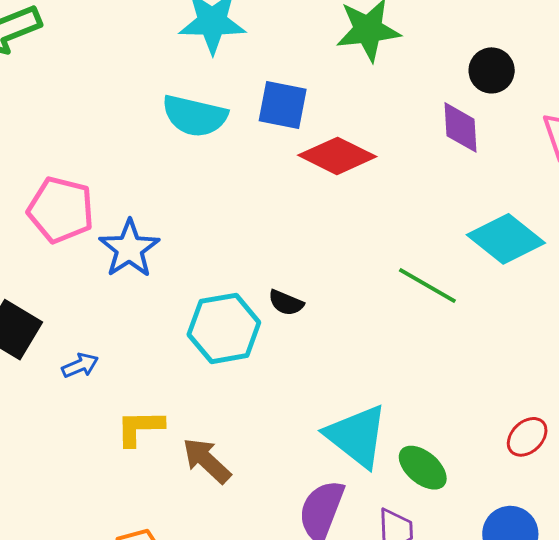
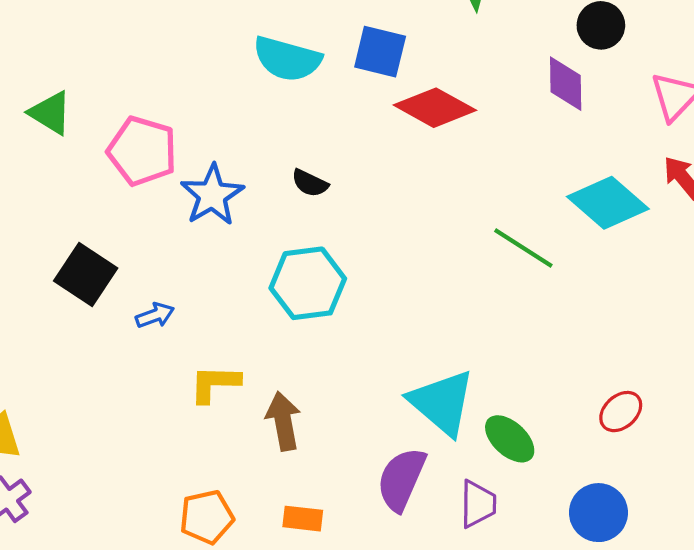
black semicircle: (286, 303) -> (310, 183), moved
brown arrow: (207, 461) -> (283, 421), turned 34

